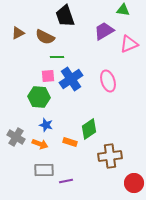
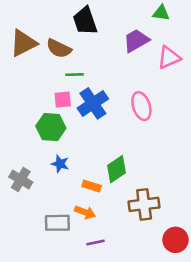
brown triangle: (18, 33) -> (23, 43), size x1.6
orange arrow: (40, 144) -> (85, 212), moved
purple line: (66, 181) -> (96, 242), moved

